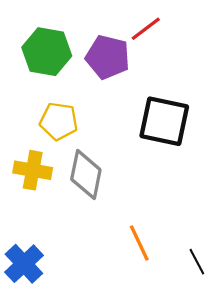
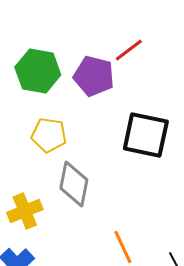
yellow cross: (33, 170) -> (25, 211), moved, turned -32

